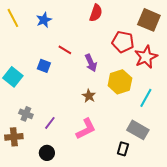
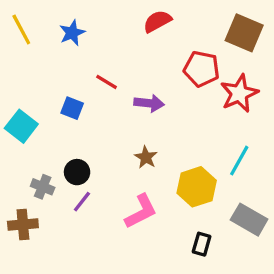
red semicircle: (96, 13) -> (157, 21), turned -138
purple arrow: (91, 63) -> (149, 103), turned -60
yellow hexagon: (120, 82) -> (197, 187), moved
gray rectangle: (138, 130) -> (249, 220), moved
black circle: (47, 153) -> (77, 172), moved

